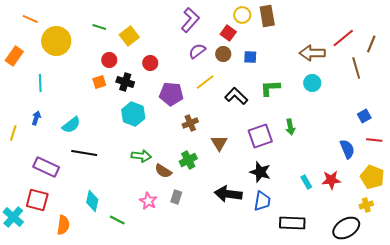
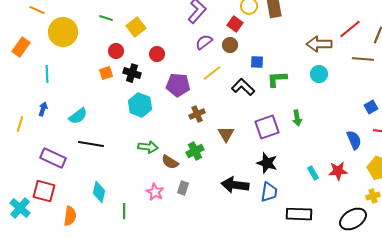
blue square: (250, 57) -> (257, 62), moved
brown line: (356, 68) -> (363, 59), turned -70
green line: (117, 220) -> (124, 211), turned 63

